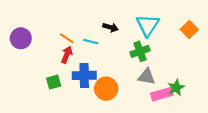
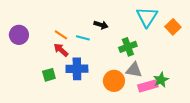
cyan triangle: (148, 25) -> (147, 17), moved
red arrow: (67, 55) -> (61, 50), turned -70
orange circle: (106, 89) -> (114, 81), moved

